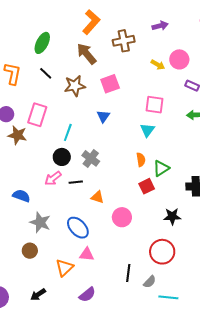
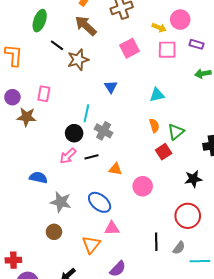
black line: (46, 73) -> (57, 45), moved
pink square: (110, 84) -> (129, 48), moved
pink square: (154, 105) -> (167, 50), moved
pink rectangle: (37, 115) -> (44, 94), size x0.7
cyan triangle: (147, 130) -> (157, 95), turned 49
cyan line: (68, 132) -> (86, 113), moved

